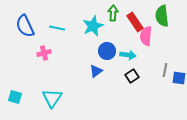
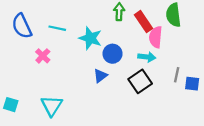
cyan star: (93, 26) -> (90, 38), moved, turned -30
pink cross: (44, 53) -> (43, 56), turned -32
cyan arrow: (128, 55) -> (147, 57), moved
black square: (132, 76) -> (140, 81), size x1.5

